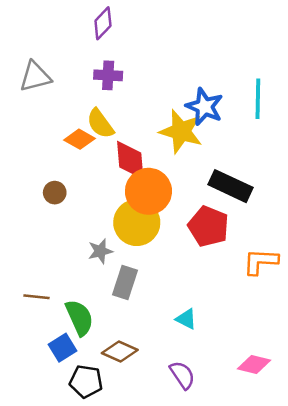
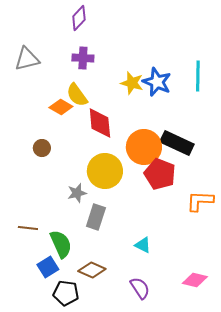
yellow star: (181, 131) -> (132, 83), moved, size x0.7
orange circle: (148, 191) -> (144, 147), moved

